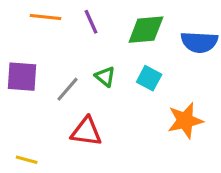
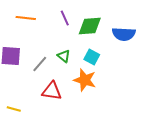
purple line: (91, 22) -> (65, 18), moved
orange star: (185, 121) -> (85, 80), moved, turned 30

